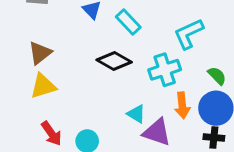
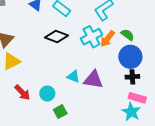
orange arrow: (182, 105) -> (107, 39), moved, turned 54
cyan triangle: (136, 114) -> (73, 77), moved

